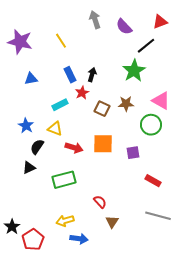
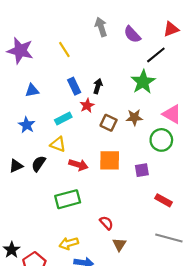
blue star: (26, 126) -> (27, 125), moved
black triangle: (29, 168) -> (16, 166), moved

